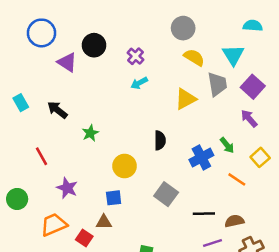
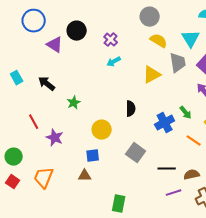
purple star: (67, 188) -> (55, 138), moved
orange trapezoid: (54, 225) -> (44, 178), turned -45
red square: (84, 238) -> (13, 182), moved

